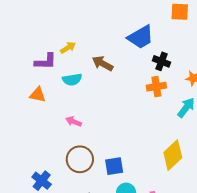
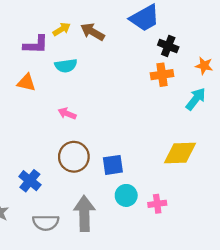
brown arrow: (103, 63) -> (92, 32), moved
yellow diamond: (173, 155) -> (180, 153), turned 40

